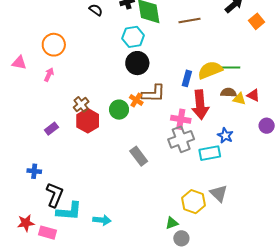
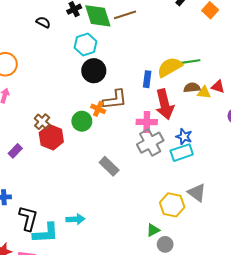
brown line: (190, 20) -> (125, 15), moved
blue star: (225, 136) -> (184, 137), moved
cyan arrow: (102, 220) -> (75, 219), moved

